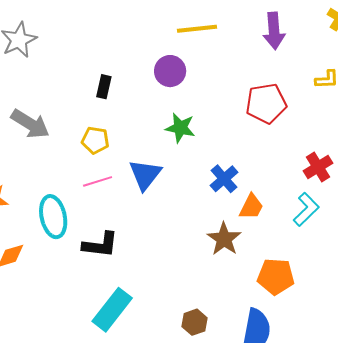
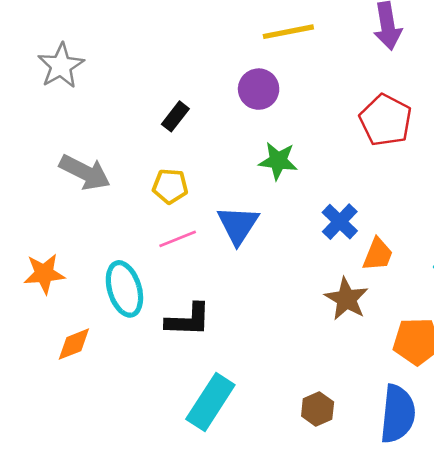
black rectangle: (104, 87) -> (175, 116), turned 30
red pentagon: (266, 103) -> (386, 120), turned -30

